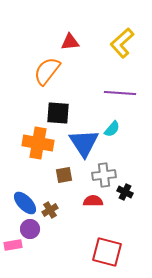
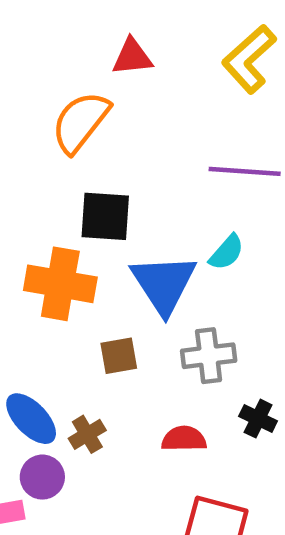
black cross: (125, 192) -> (258, 419), moved
red semicircle: (93, 201) -> (184, 439), moved

